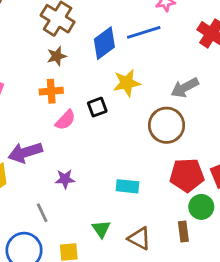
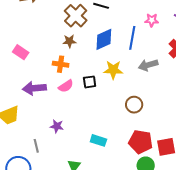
blue line: (144, 32) -> (132, 38), turned -75
gray arrow: (185, 88) -> (148, 65), moved
brown circle: (167, 125) -> (134, 105), size x0.7
purple arrow: (25, 152) -> (34, 88), moved

